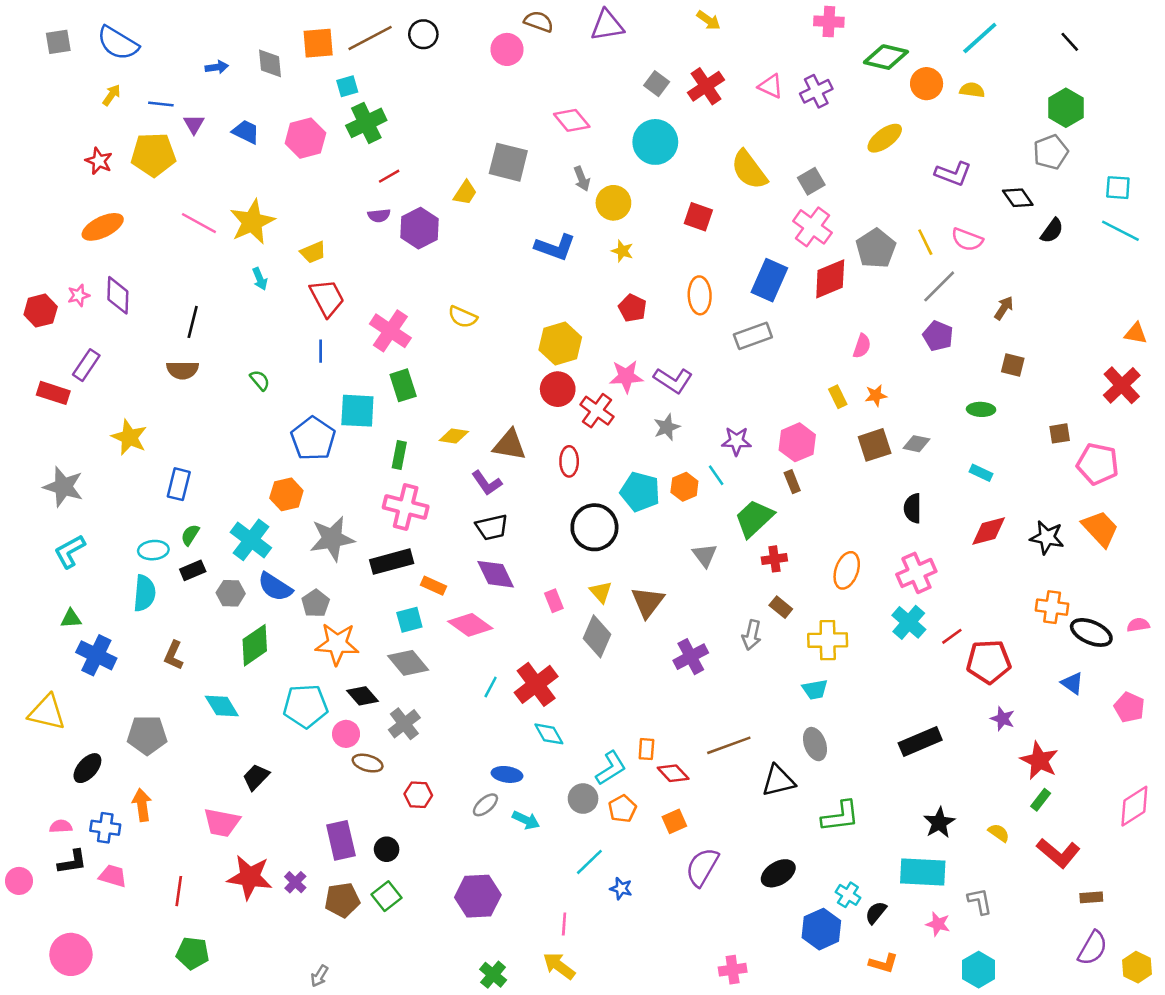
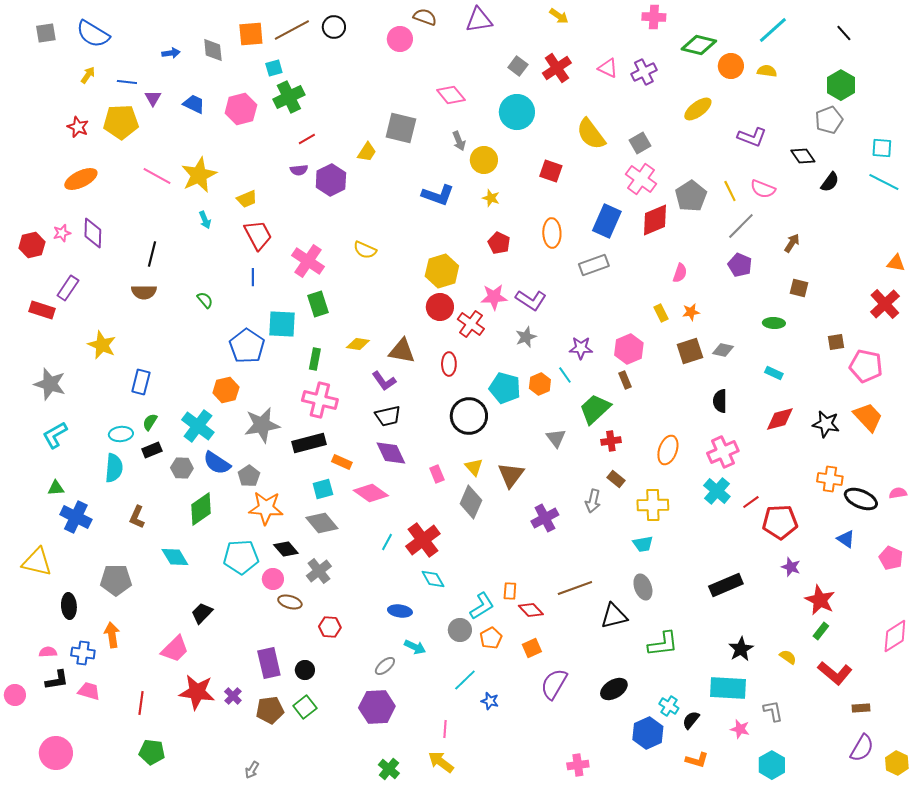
black ellipse: (87, 768) -> (69, 606), turned -45
gray ellipse: (485, 805) -> (385, 666), moved
pink trapezoid: (222, 823) -> (175, 649), turned -56

